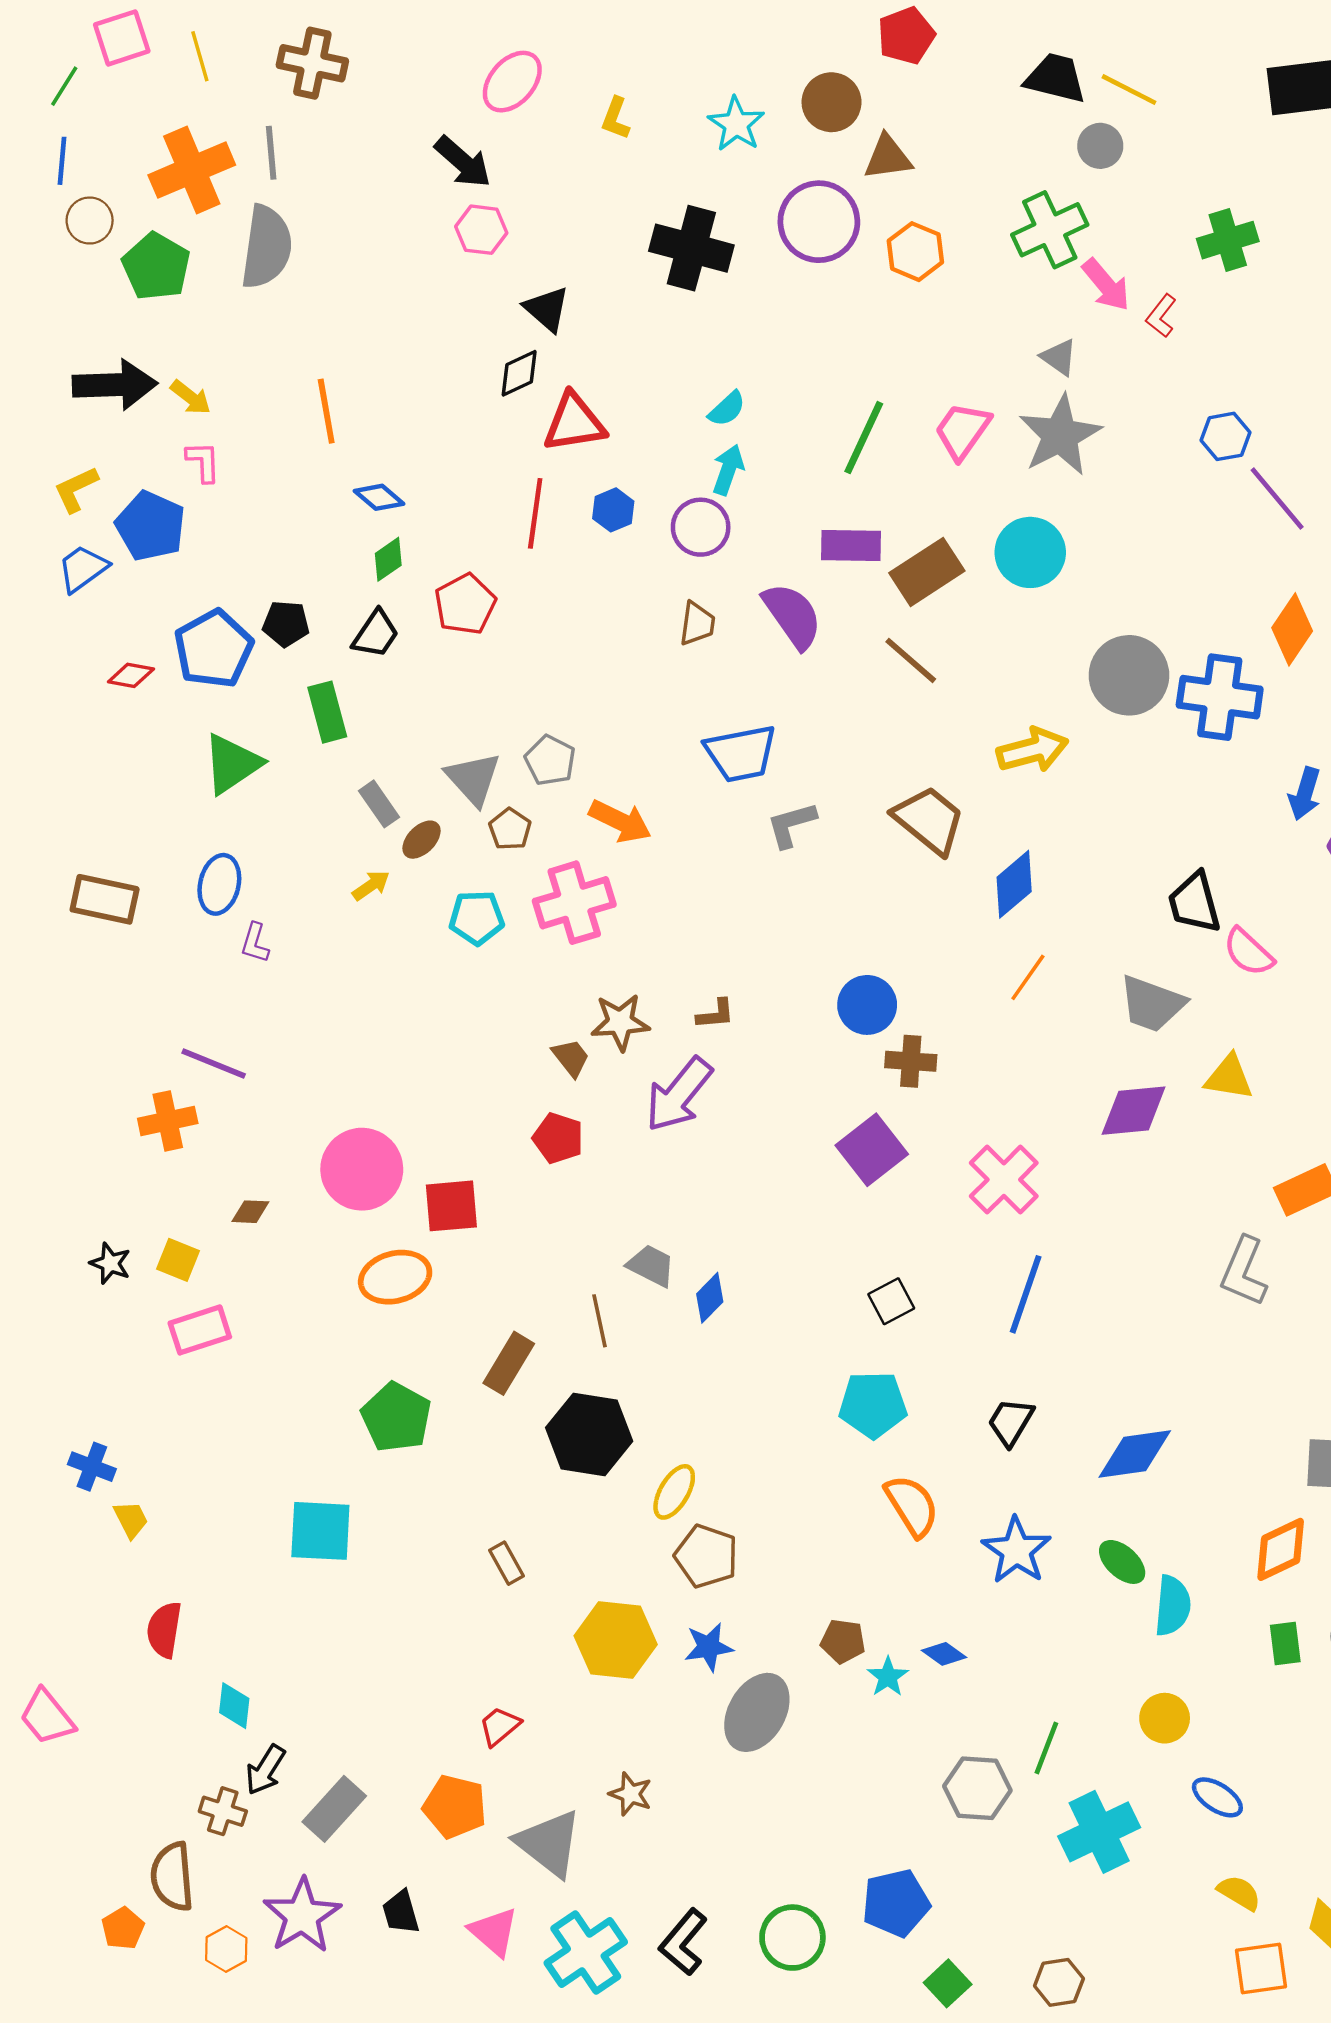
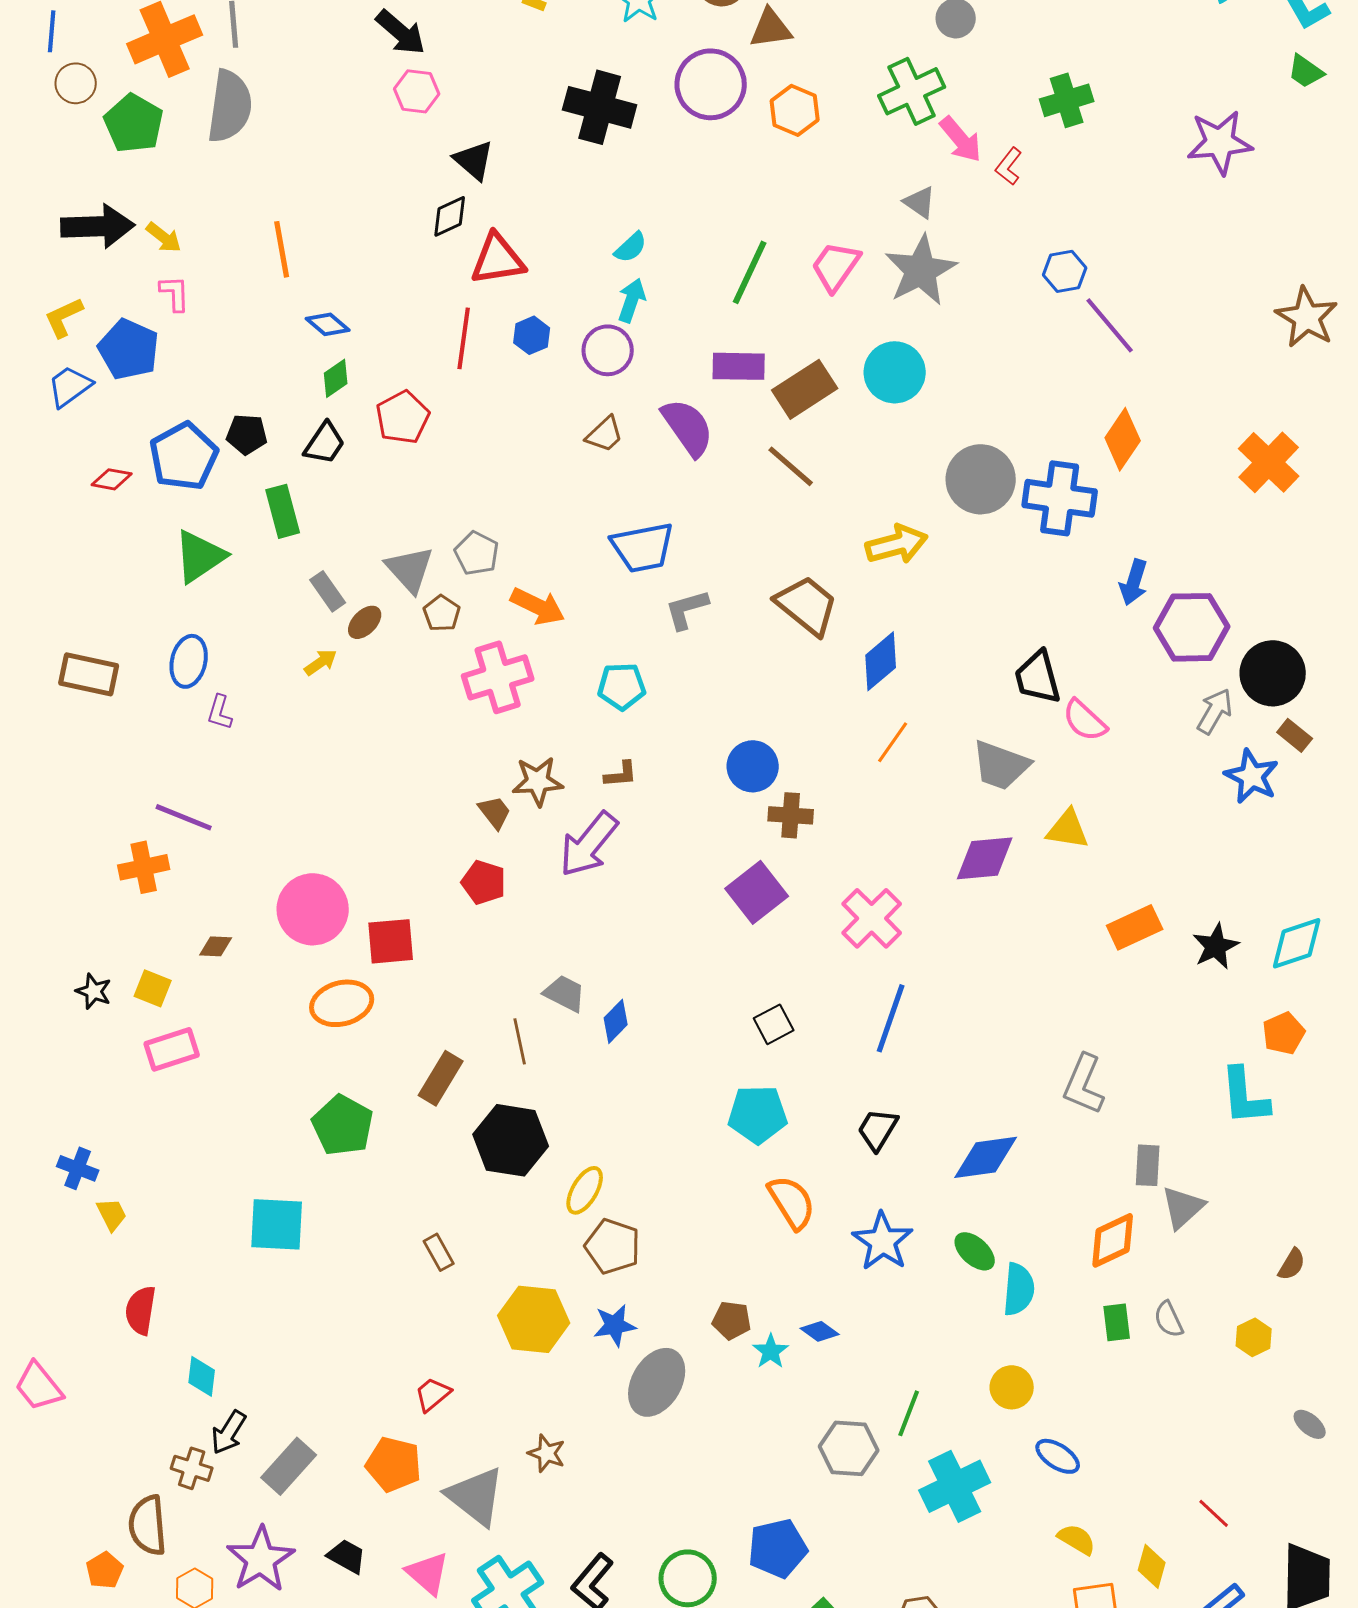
brown trapezoid: (697, 624) -> (605, 434), turned 39
cyan pentagon: (477, 918) -> (622, 686), moved
gray L-shape: (1244, 1271) -> (1084, 1084), moved
black trapezoid: (401, 1912) -> (347, 1556), turned 135

